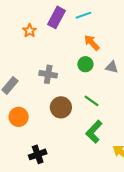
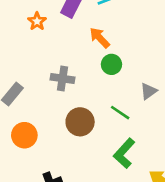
orange arrow: (92, 43) -> (100, 38), moved
gray triangle: (112, 67) -> (149, 91), moved, turned -48

